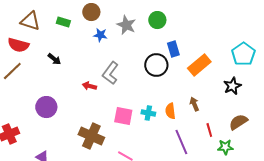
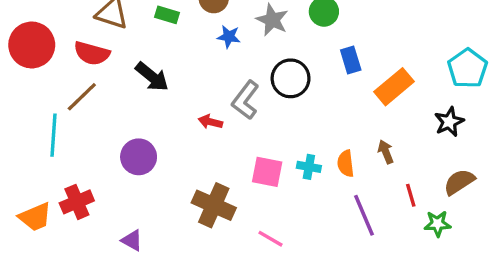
black arrow: (54, 59) -> (152, 77), size x1.5
black circle: (156, 65) -> (291, 78), moved

